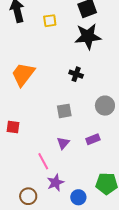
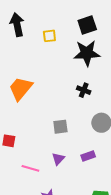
black cross: (76, 74) -> (84, 90), moved
pink line: (43, 161) -> (30, 168), moved, turned -48

